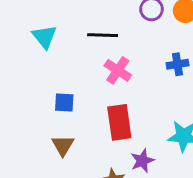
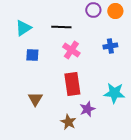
cyan triangle: (44, 37) -> (23, 28), turned 36
blue square: (64, 103) -> (32, 55), moved

